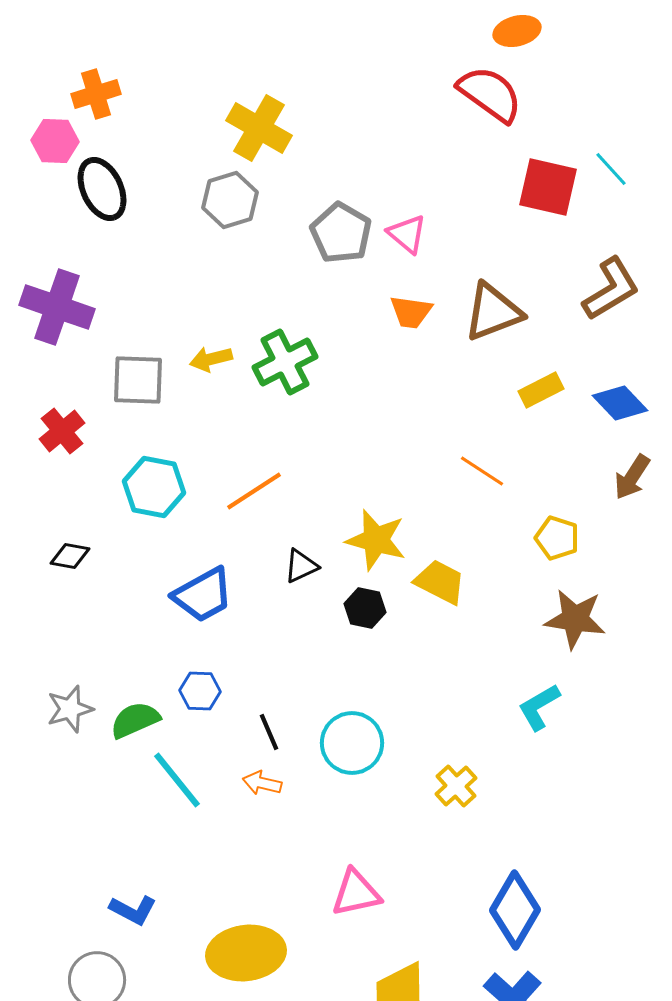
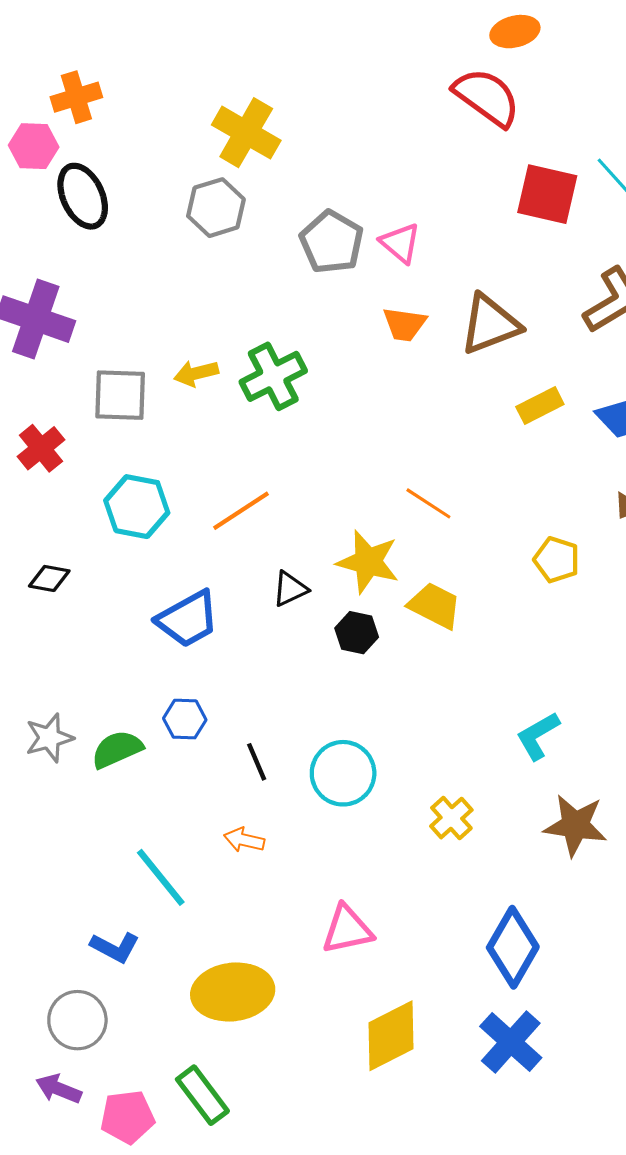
orange line: (482, 471) -> (428, 503), moved
brown star: (575, 619) -> (575, 825), moved
cyan line: (177, 780) -> (161, 877), moved
orange arrow: (262, 783) -> (244, 840), moved

